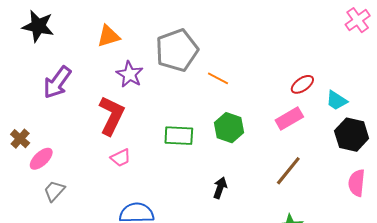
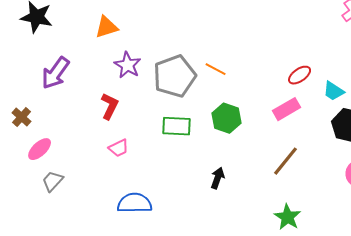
gray pentagon: (177, 50) -> (175, 76), moved
red L-shape: (112, 116) -> (110, 106), size x0.7
brown cross: (20, 139) -> (22, 117), moved

